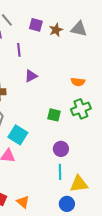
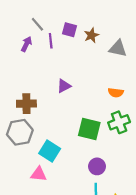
gray triangle: (79, 29) -> (118, 48), moved
purple line: (19, 50) -> (51, 41), moved
green square: (54, 115) -> (89, 129), size x1.5

